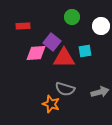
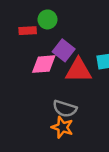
green circle: (72, 17) -> (47, 19), moved
gray semicircle: (65, 89) -> (65, 109), moved

